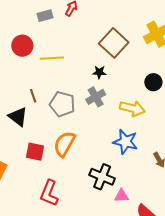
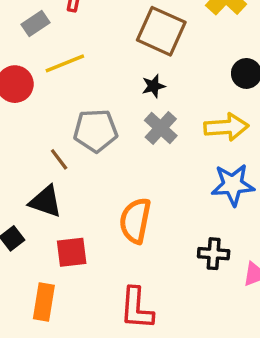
yellow line: (52, 58) -> (65, 63), moved
gray pentagon: (62, 104) -> (96, 131), moved
red square: (35, 152) -> (72, 252), moved
black cross: (102, 177) -> (214, 254), size x0.7

